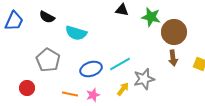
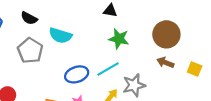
green star: (151, 17) -> (119, 39), moved
brown arrow: (173, 58) -> (165, 63), turned 119
gray pentagon: (48, 60) -> (30, 51), moved

